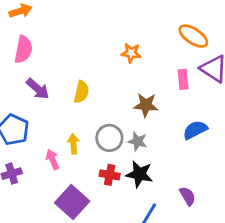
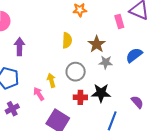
purple arrow: (38, 89) -> (19, 47), turned -120
yellow semicircle: (81, 92) -> (67, 40), moved
brown star: (146, 105) -> (97, 44), turned -30
gray star: (138, 141) -> (106, 62), moved

